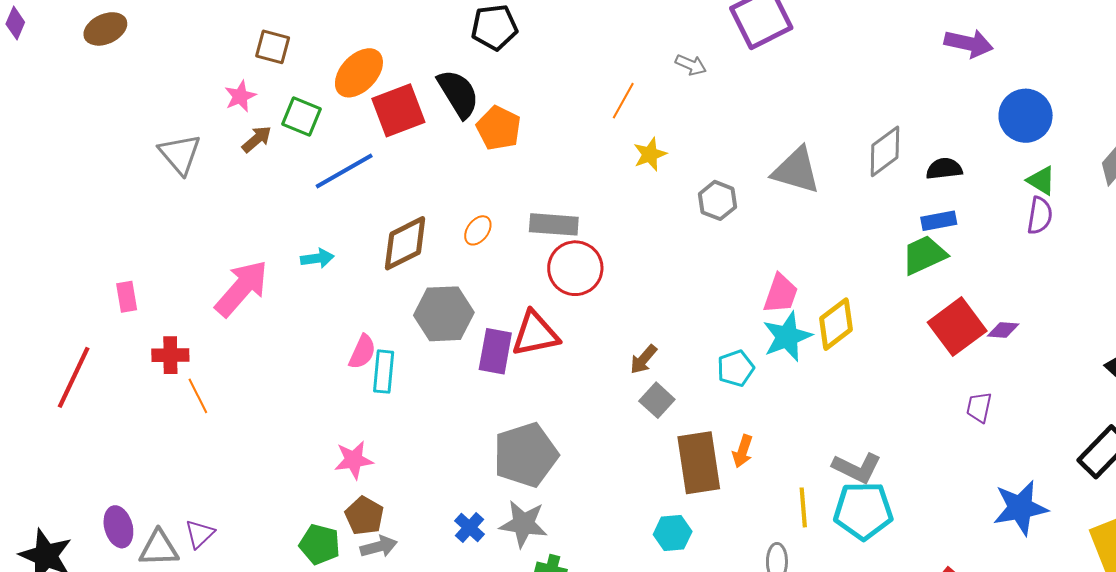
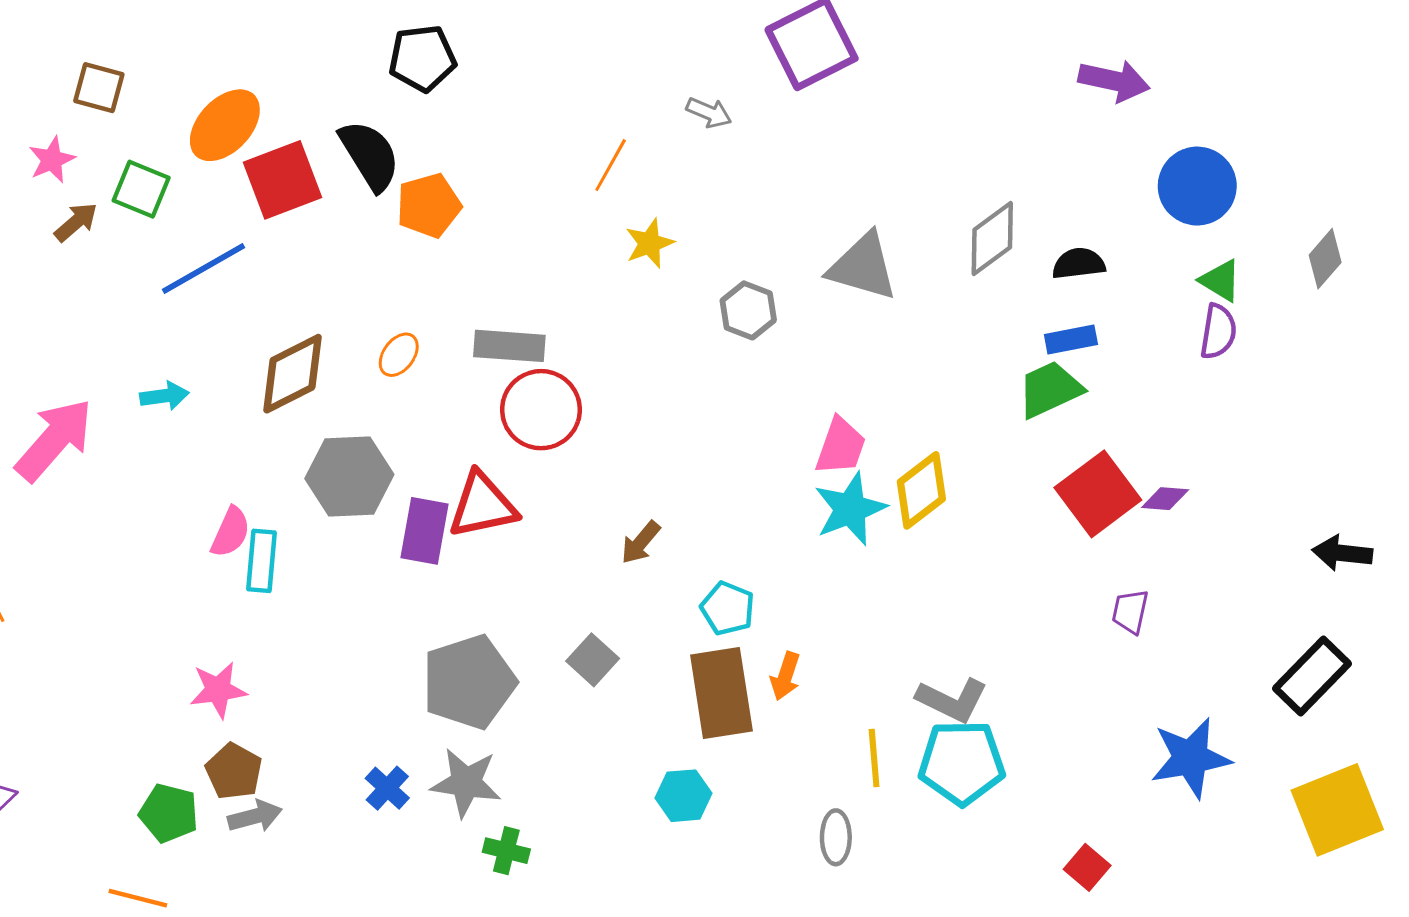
orange pentagon: (499, 128) -> (429, 206), turned 30
cyan pentagon: (736, 368) -> (728, 608), moved, turned -30
gray square: (657, 400) -> (593, 660), moved

